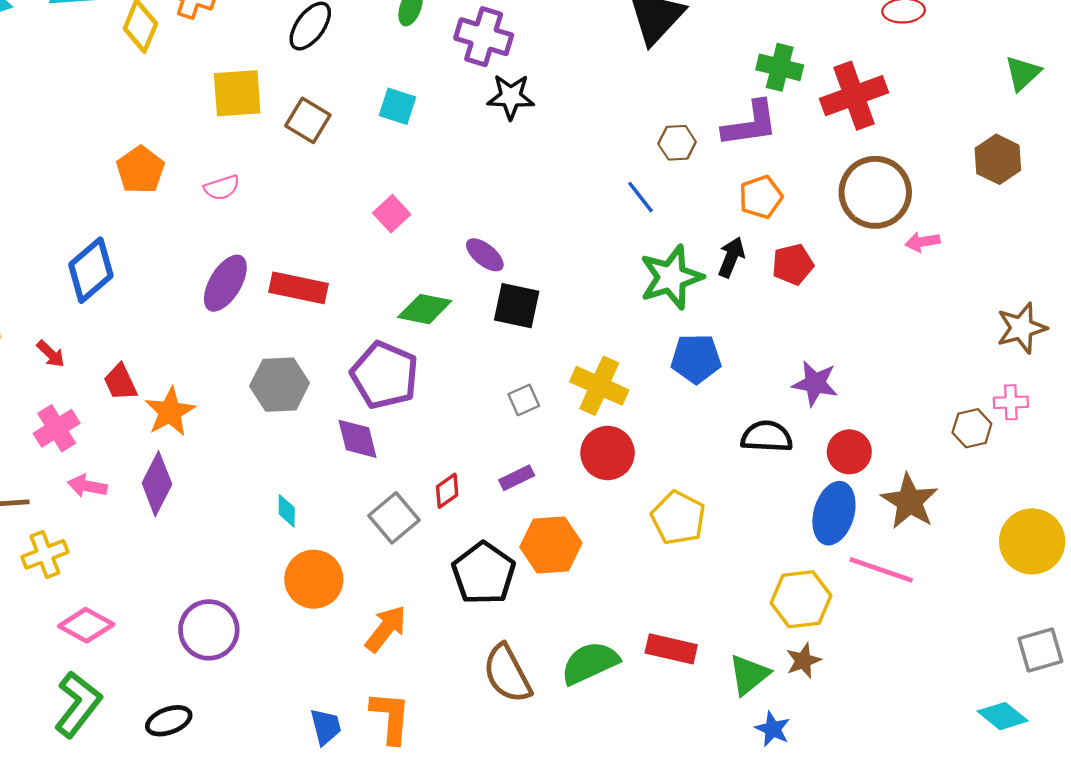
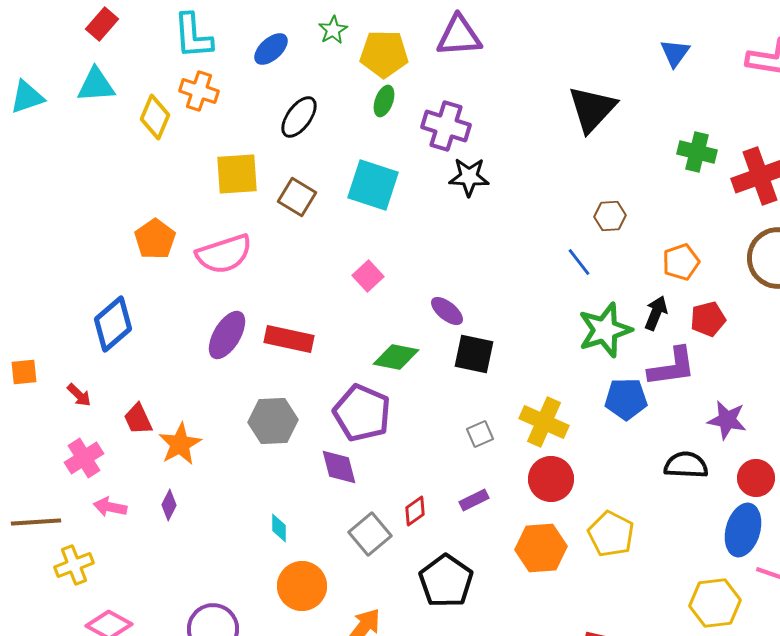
cyan square: (398, 106) -> (373, 185), size x1.6
purple L-shape: (750, 124) -> (672, 367), moved
pink semicircle: (222, 188) -> (224, 254), size x1.8
purple diamond: (157, 484) -> (169, 505), size x0.6
orange hexagon: (551, 545) -> (541, 548), moved

